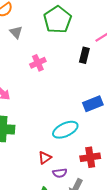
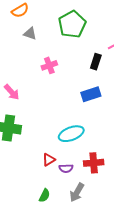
gray triangle: (16, 32) -> (30, 34), turned -32
blue rectangle: (93, 104) -> (91, 94), moved
purple semicircle: (60, 173) -> (66, 168), moved

